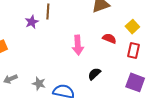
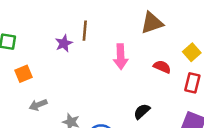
pink arrow: (78, 45) -> (121, 57), moved
gray arrow: (10, 79) -> (38, 105), moved

